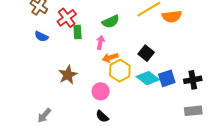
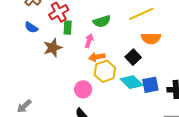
orange semicircle: (172, 16) -> (151, 38), moved
brown star: (68, 75) -> (53, 48), moved

